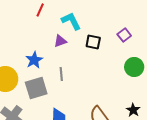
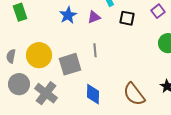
blue star: (34, 60) -> (68, 15), moved

